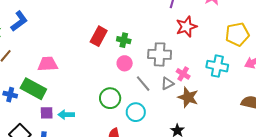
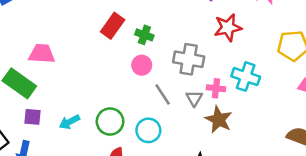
cyan cross: (217, 66) -> (246, 77), moved
pink cross: (183, 74) -> (216, 88), turned -32
gray triangle: (167, 84) -> (194, 98), turned -40
green circle: (110, 98) -> (110, 122), moved
cyan arrow: (66, 115) -> (69, 122), moved, turned -35

